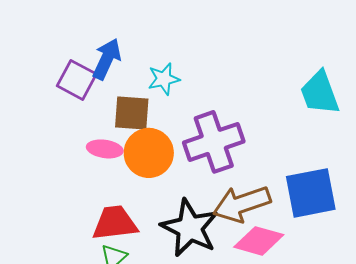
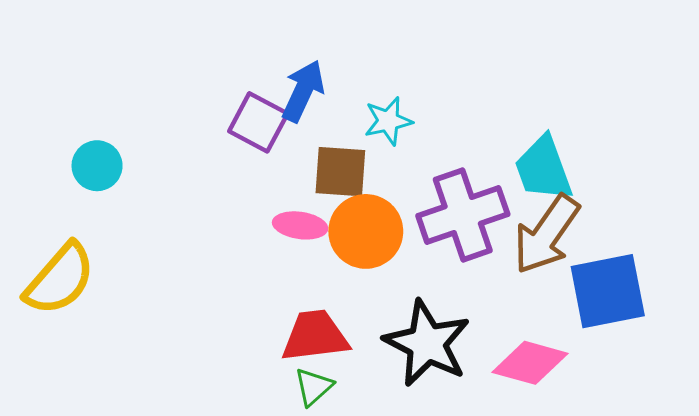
cyan trapezoid: (320, 93) -> (543, 169), moved
brown arrow: (242, 204) -> (546, 234), moved, turned -36

